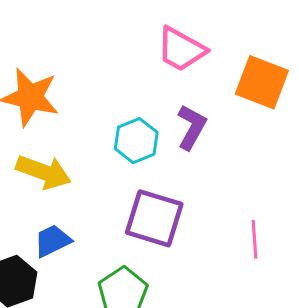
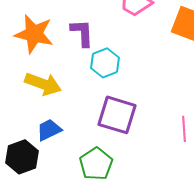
purple L-shape: (192, 127) -> (82, 33), moved, turned -32

